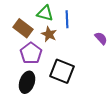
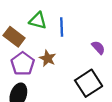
brown star: (49, 34) -> (48, 58), moved
black square: (62, 71) -> (89, 83), moved, turned 35

